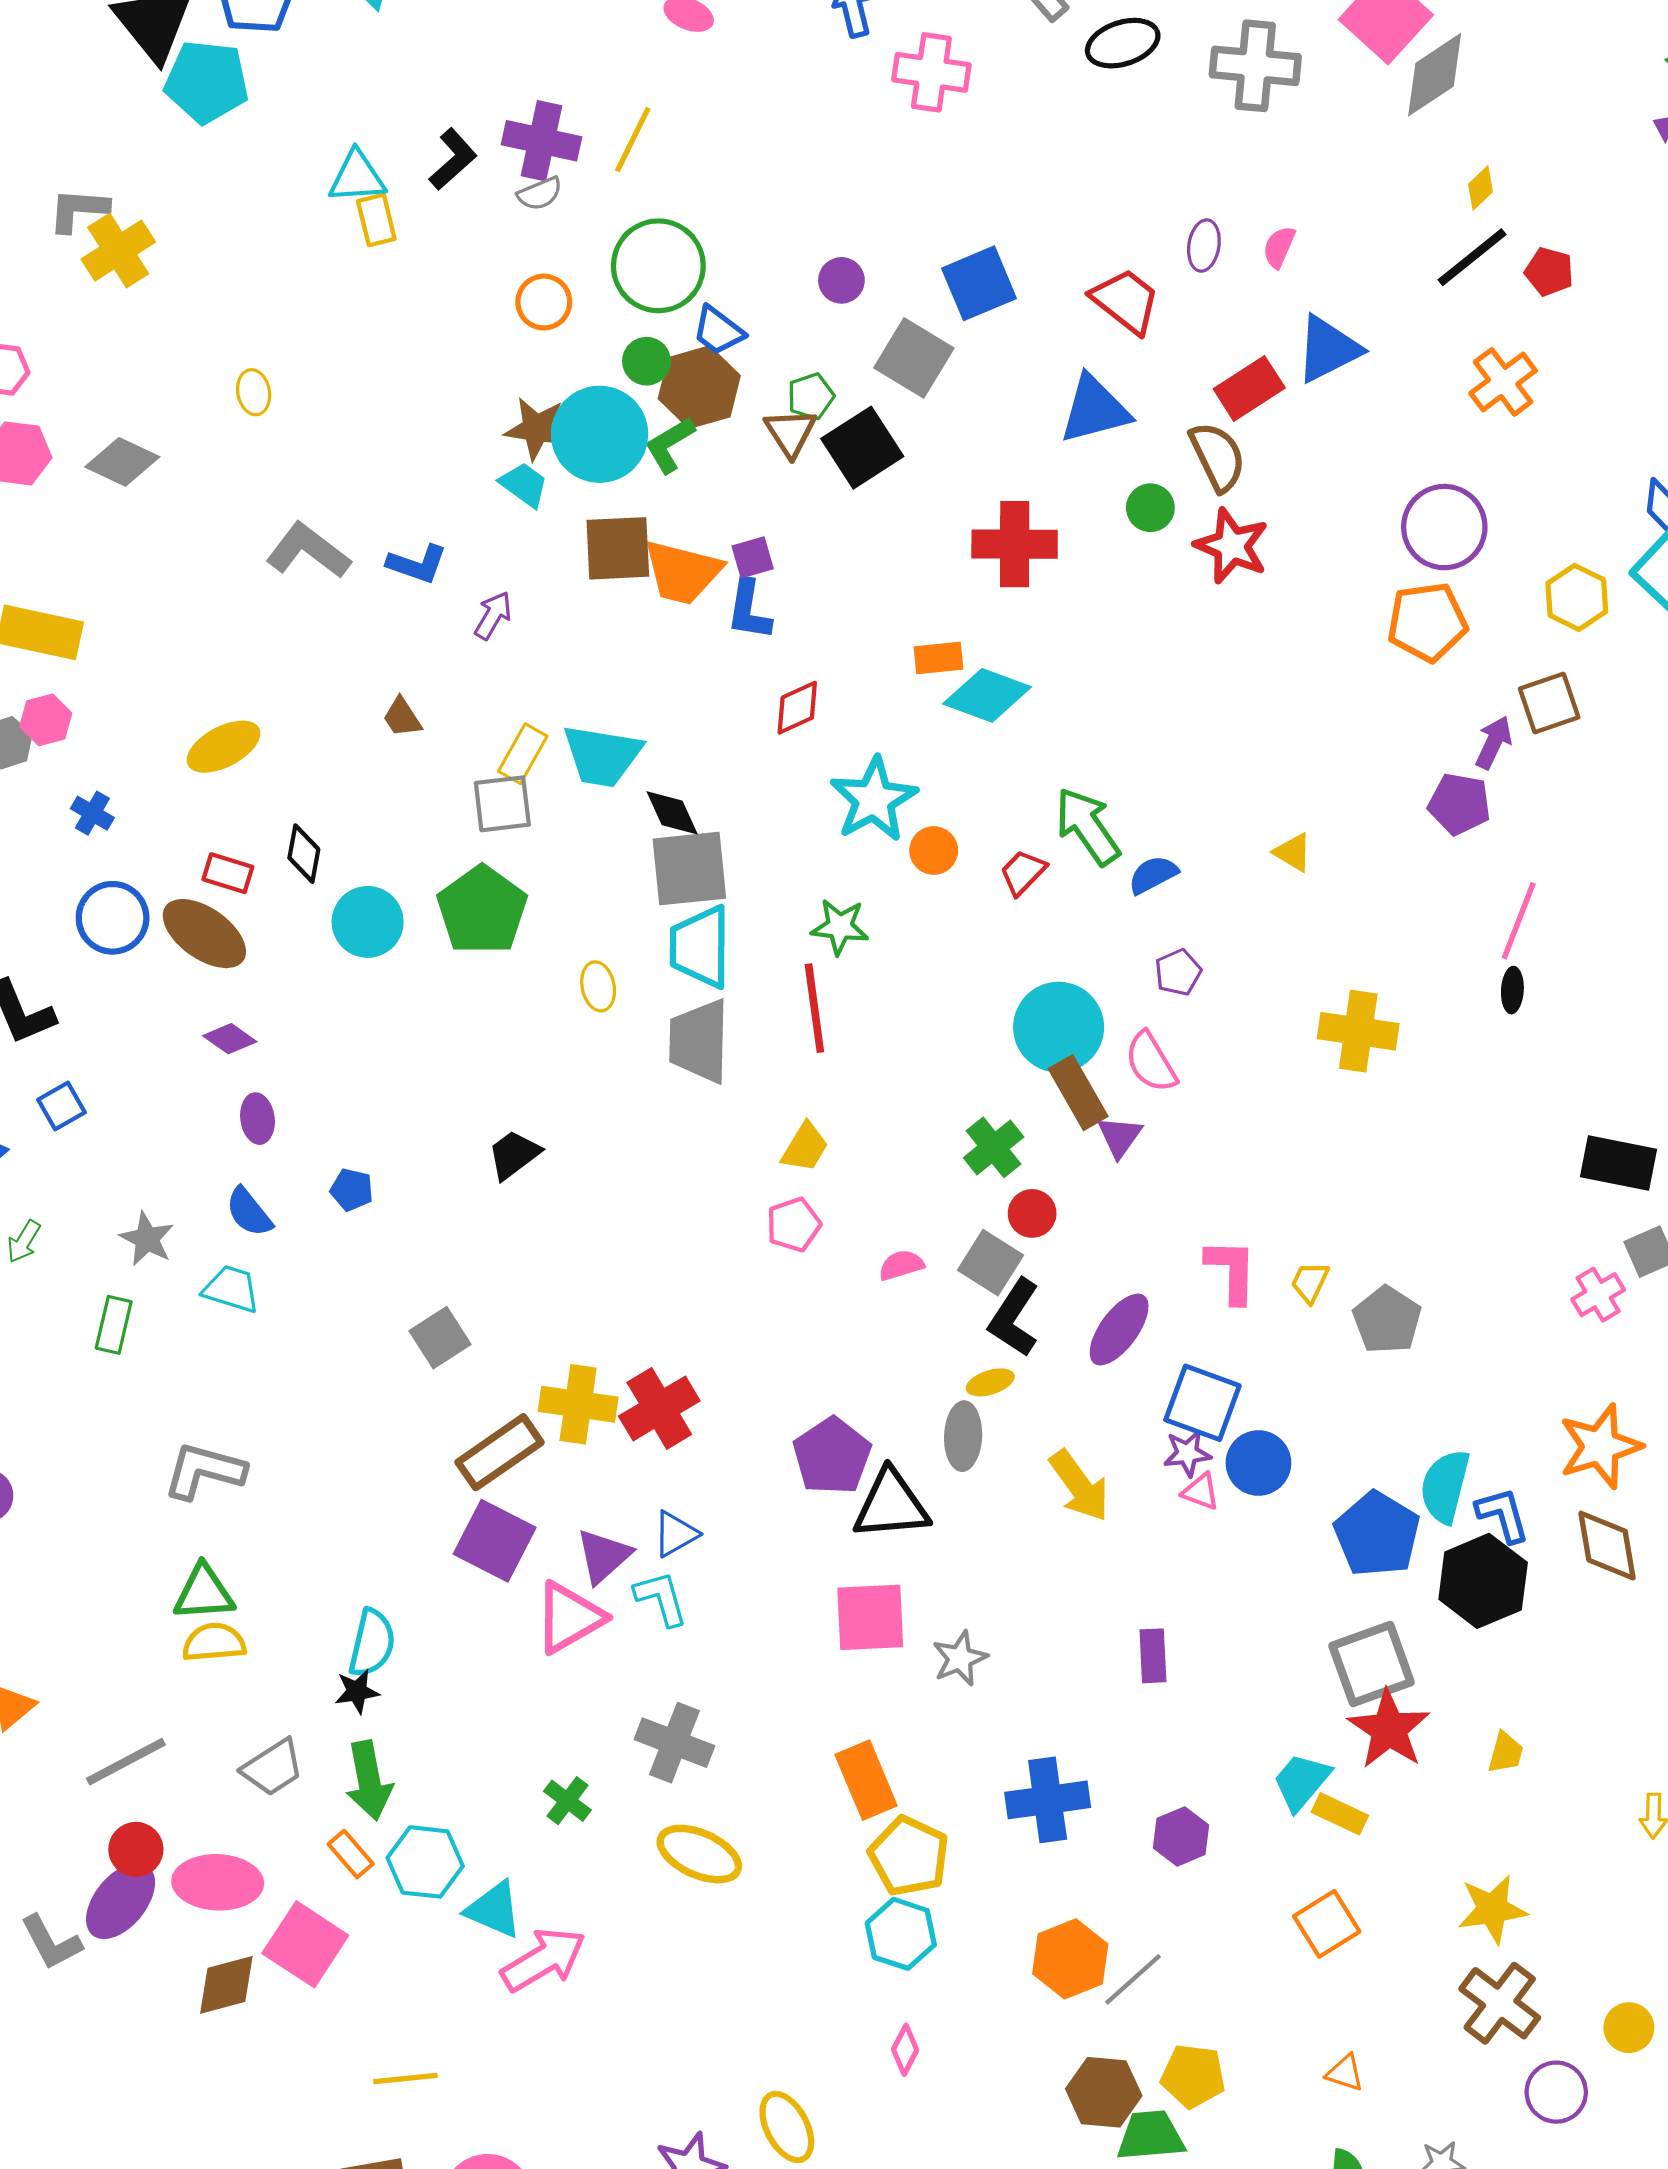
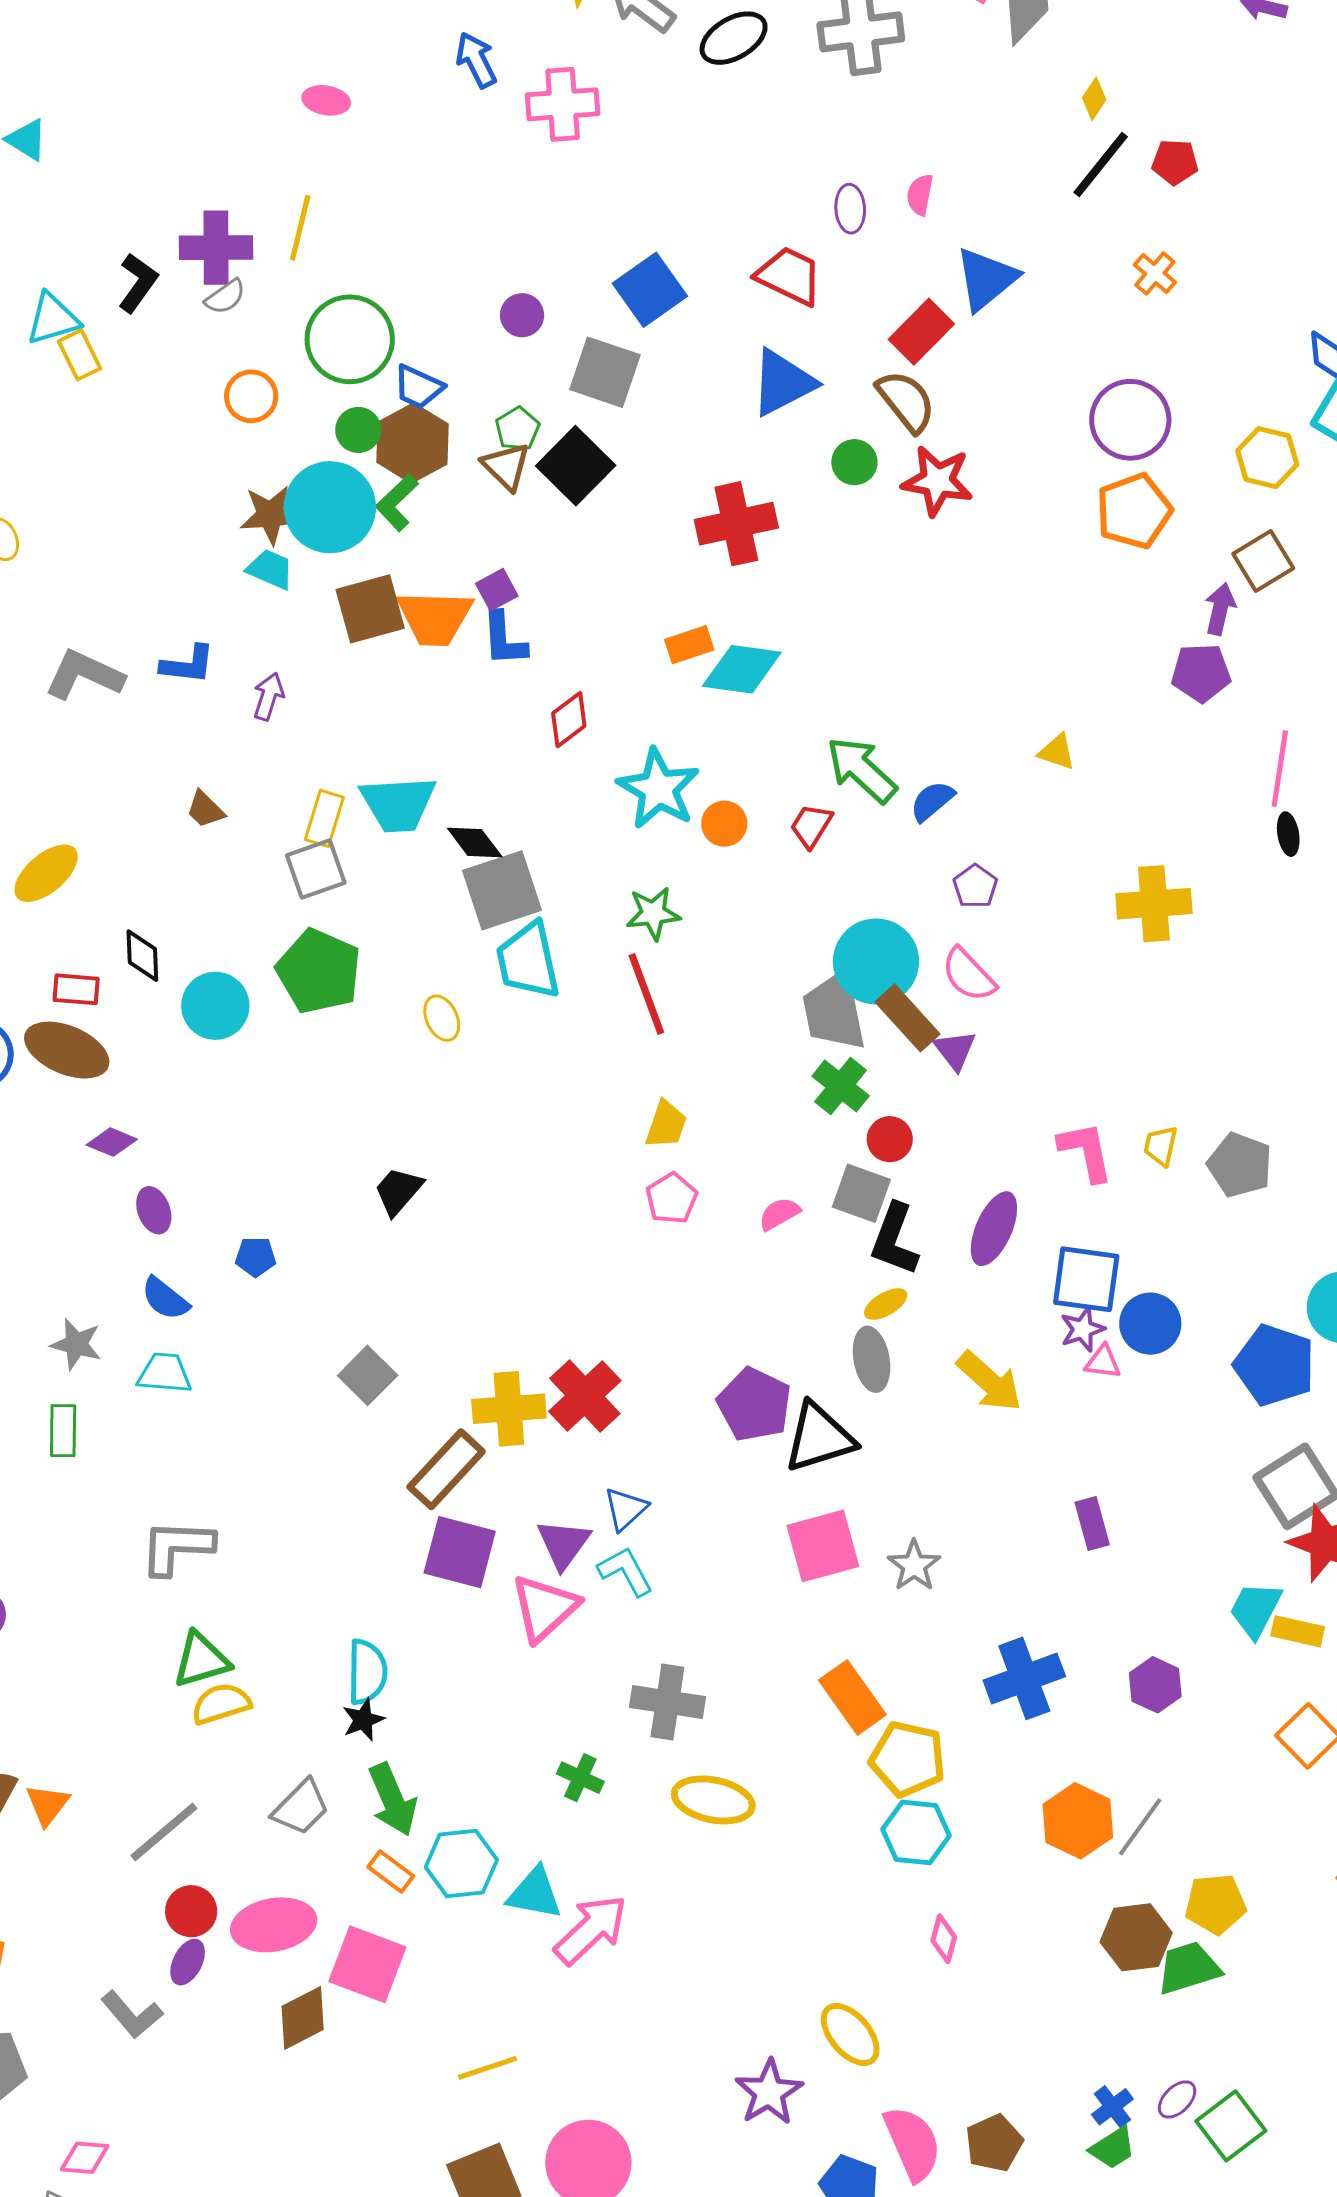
orange cross: (1503, 382) -> (1155, 273), size x0.7
gray trapezoid: (699, 1041) -> (834, 1011), moved
purple ellipse: (121, 1901) -> (188, 1962), size x0.6

